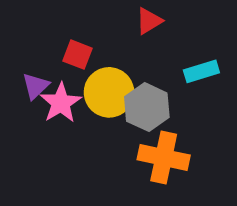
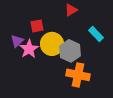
red square: (78, 55) -> (37, 26), turned -32
cyan rectangle: (201, 71) -> (96, 34), turned 63

